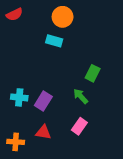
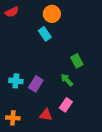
cyan rectangle: (54, 41) -> (45, 34), turned 40
green rectangle: (93, 73) -> (77, 61), turned -56
red triangle: (43, 132) -> (46, 115), moved

